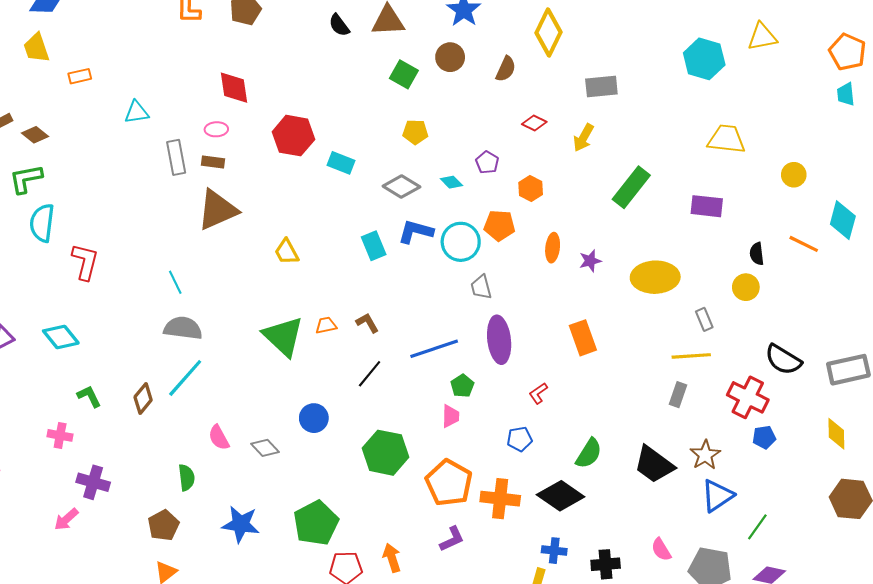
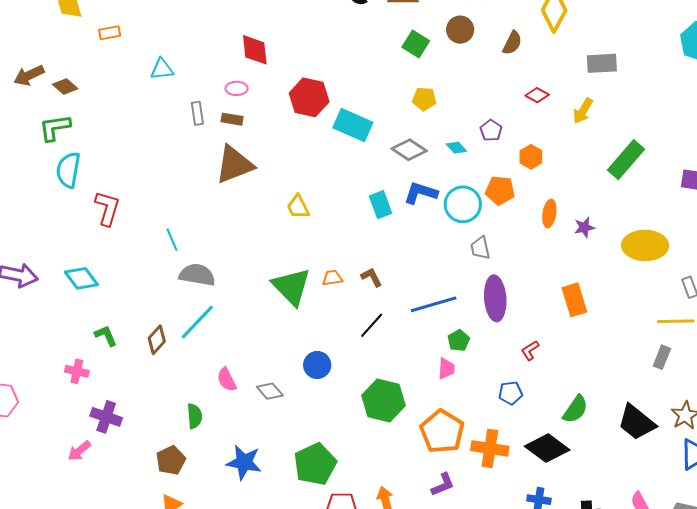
gray rectangle: (176, 157) -> (197, 113), size x0.7
cyan rectangle: (341, 163) -> (353, 125), size x1.5
cyan line: (175, 282) -> (172, 240), moved

